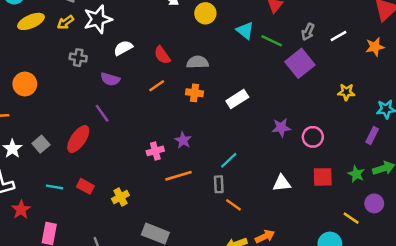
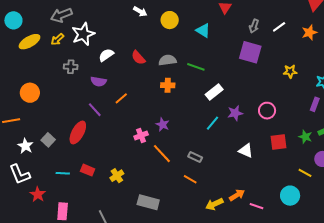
green line: (272, 41) -> (196, 67), moved
purple square: (300, 63) -> (250, 52), turned -30
orange line: (157, 86) -> (121, 98), moved
white rectangle: (237, 99) -> (214, 92), moved
purple star: (281, 128) -> (235, 113), moved
cyan line: (229, 160) -> (213, 123), moved
orange line: (178, 176) -> (162, 154), turned 70
white triangle: (282, 183) -> (246, 151), turned 35
gray rectangle: (219, 184) -> (195, 157), turned -56
orange line: (233, 205) -> (190, 179), moved

